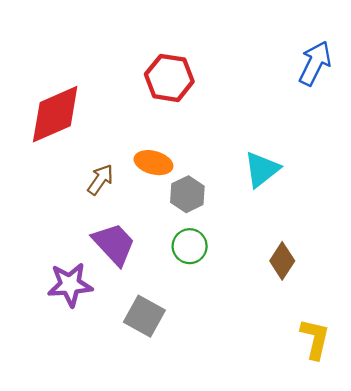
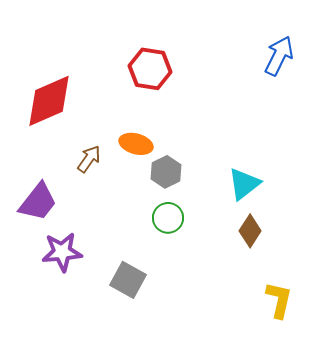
cyan triangle: (262, 169) -> (244, 184), moved
purple trapezoid: (114, 244) -> (38, 202), moved, turned 81

